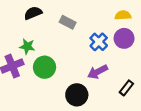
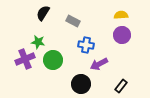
black semicircle: (33, 13) -> (43, 13), turned -35
blue cross: (99, 42) -> (86, 45), moved, turned -35
black rectangle: (126, 88) -> (121, 86), moved

